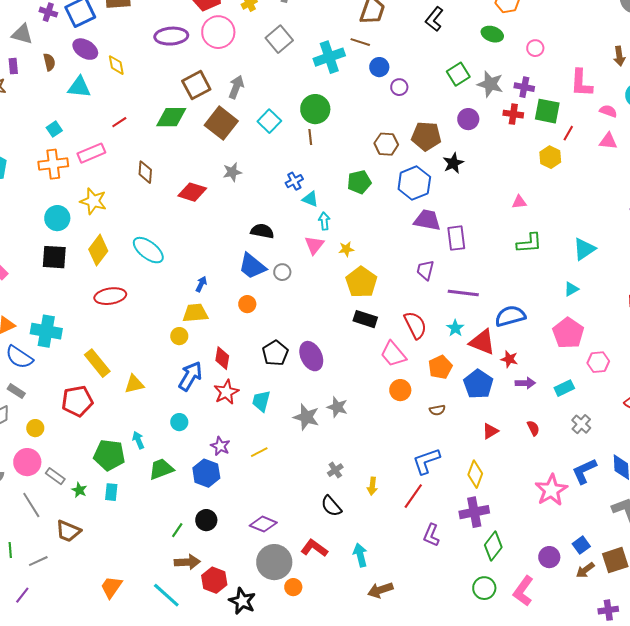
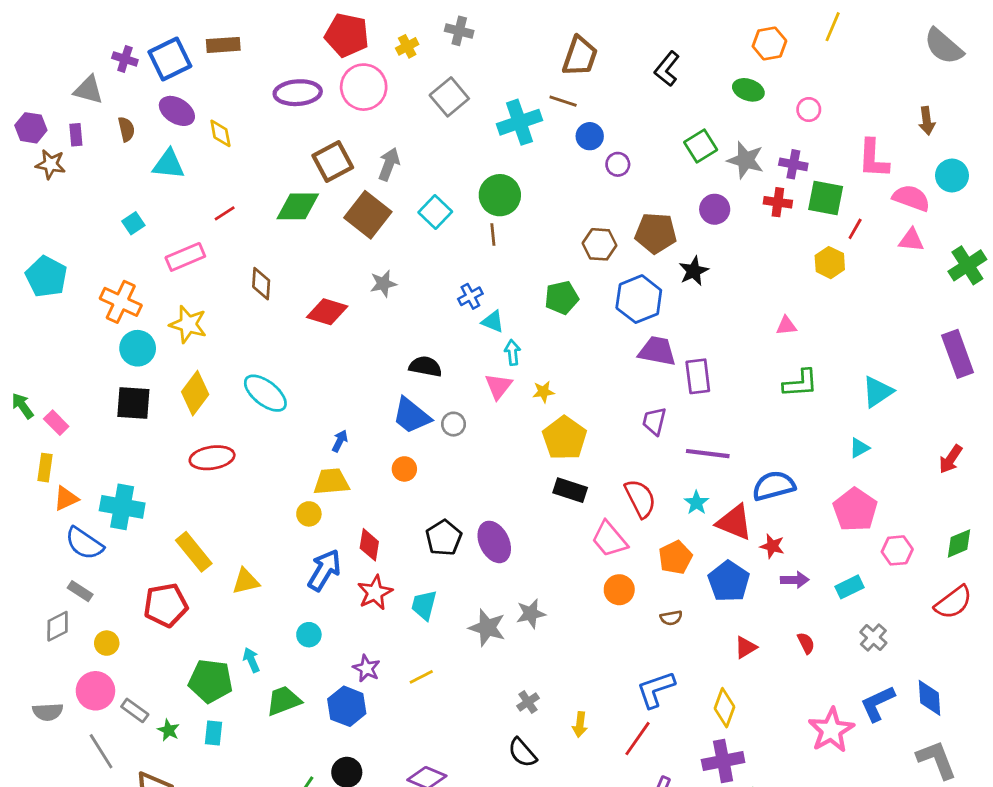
pink semicircle: (608, 111) -> (911, 198), size x1.5
orange cross: (53, 164) -> (121, 302), moved, turned 32
gray star: (337, 407) -> (531, 614), turned -30

